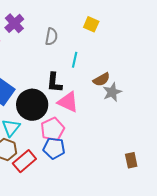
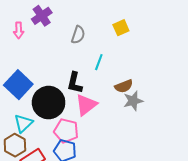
yellow square: (91, 24) -> (121, 28), turned 35
pink triangle: (68, 102) -> (86, 105), turned 50
pink pentagon: (53, 129) -> (66, 131), turned 30

